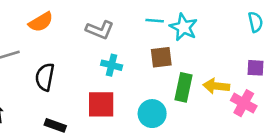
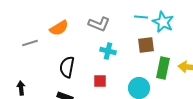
orange semicircle: (41, 22) -> (59, 28), moved
black semicircle: (45, 77) -> (67, 67), moved
red square: (101, 104) -> (100, 81), size x0.6

